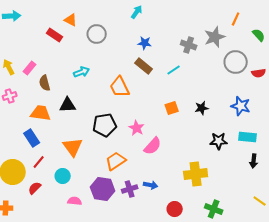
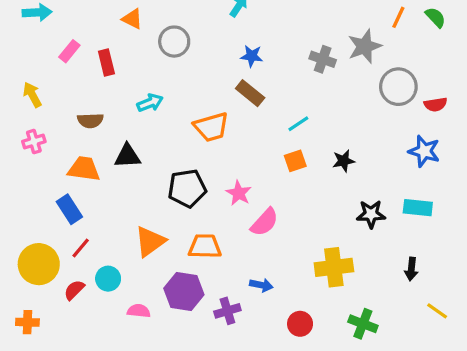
red rectangle: (55, 35) -> (106, 62), moved, turned 42
green semicircle: (259, 35) -> (436, 17), moved
pink rectangle: (30, 68) -> (69, 51), moved
cyan line: (174, 70) -> (298, 124), moved
brown semicircle: (45, 83) -> (90, 121), turned -77
orange trapezoid: (120, 87) -> (211, 127), turned -80
blue star: (241, 106) -> (424, 151), moved
orange triangle: (73, 147) -> (150, 242), moved, turned 30
orange trapezoid: (116, 161) -> (205, 246), turned 35
black arrow: (254, 161) -> (411, 269), moved
cyan circle: (63, 176) -> (108, 279), moved
purple cross: (130, 189) -> (227, 311), moved

